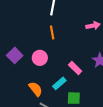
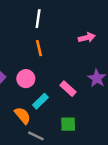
cyan rectangle: (59, 83) -> (40, 101), moved

